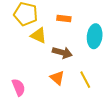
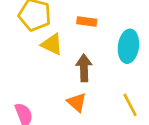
brown arrow: (62, 53) -> (84, 68), turned -108
yellow line: (85, 80) -> (130, 105), moved

